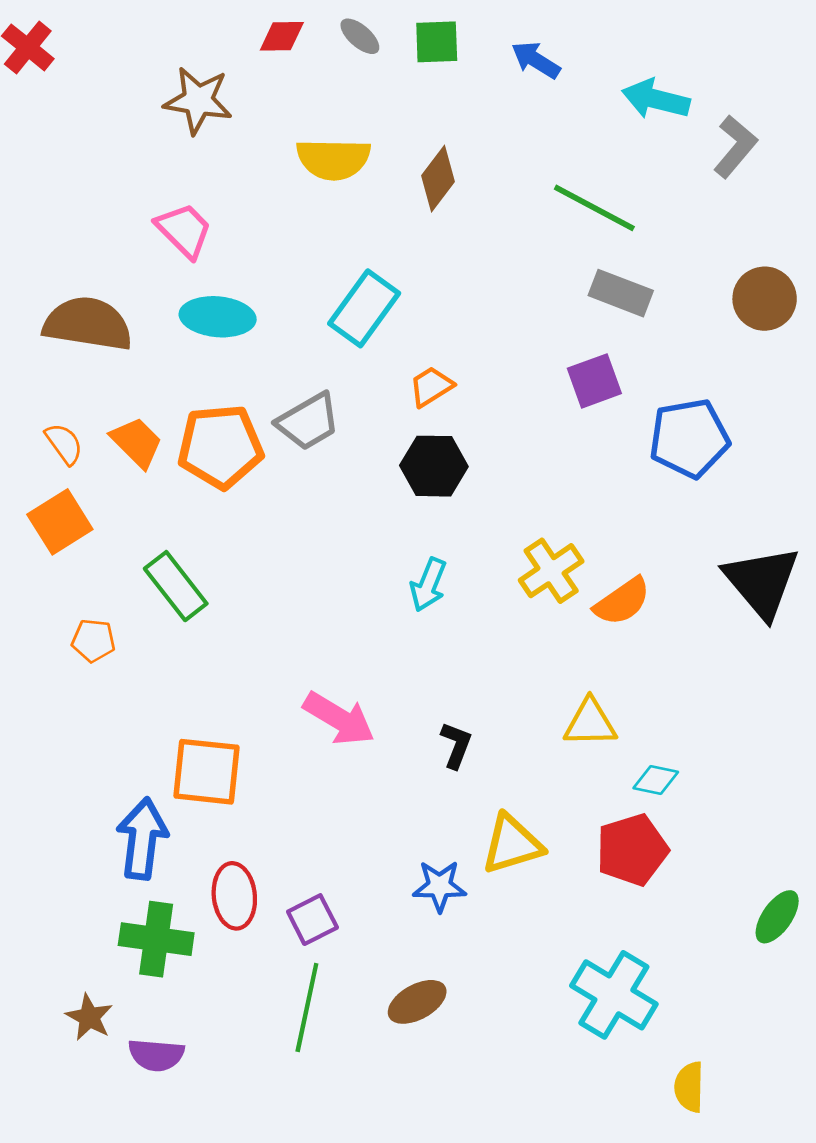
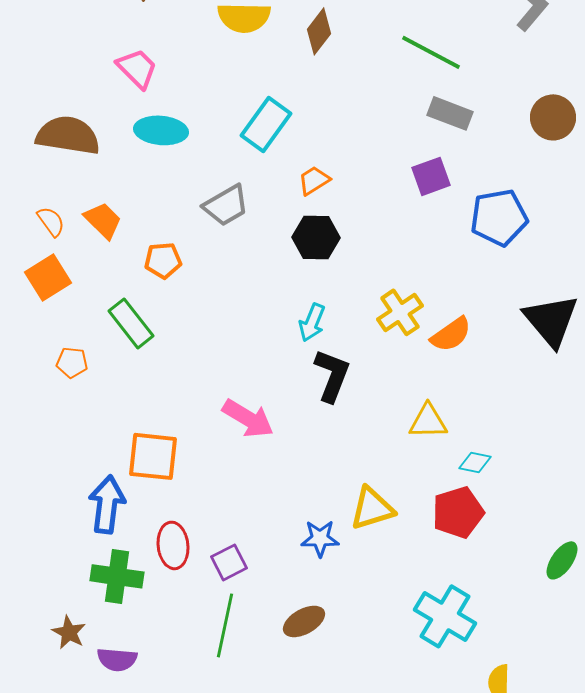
orange pentagon: (220, 447) -> (163, 260), moved, size x0.6
black L-shape: (456, 745) -> (332, 375), moved, size x1.6

